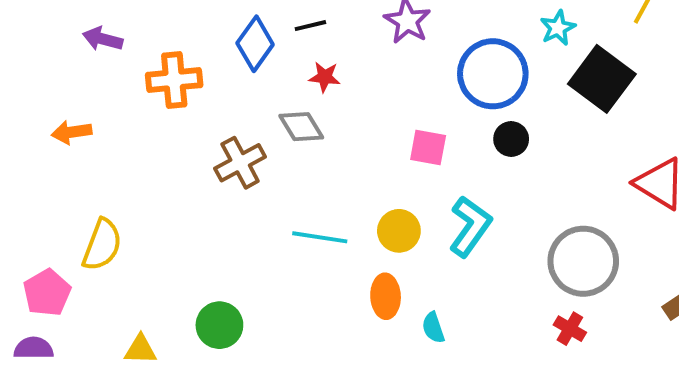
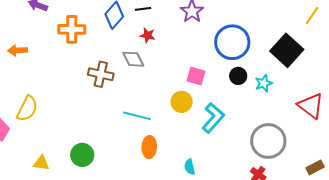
cyan star: (558, 28) -> (264, 83), moved
brown cross: (240, 163) -> (101, 74), turned 35
yellow circle: (399, 231) -> (182, 102), moved
orange ellipse: (386, 296) -> (149, 147), moved

